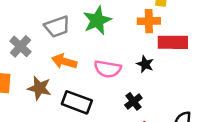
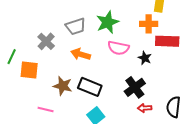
pink semicircle: (108, 69) -> (118, 48), moved
brown star: (39, 88) -> (63, 86), moved
black cross: (133, 101) -> (135, 87), size x1.5

